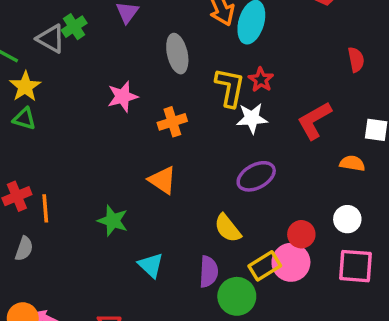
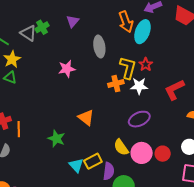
orange cross: (172, 122) -> (116, 84), moved
pink circle: (291, 262) -> (142, 153), moved
yellow rectangle: (265, 266) -> (93, 161), moved

